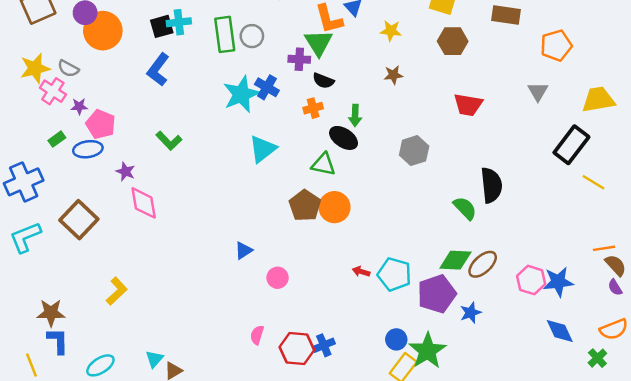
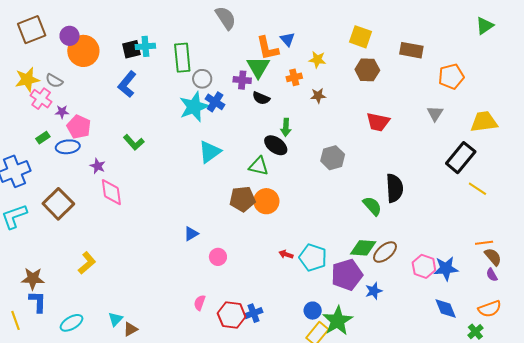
gray circle: (252, 36) -> (202, 79), moved
orange cross: (313, 108) -> (294, 77), moved
brown pentagon: (305, 206) -> (242, 199), turned 30

